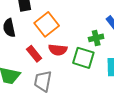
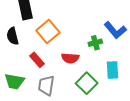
red semicircle: (58, 50) -> (70, 58), moved
green square: (83, 58) -> (87, 83), moved, turned 30

